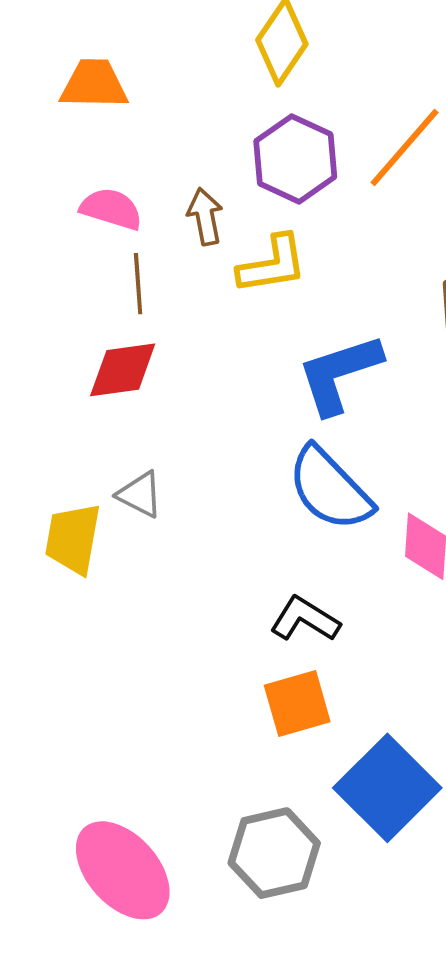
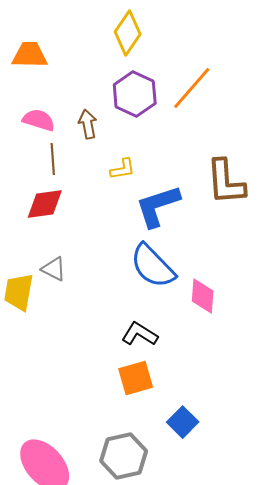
yellow L-shape: (272, 264) -> (123, 169), moved, size x0.7
blue square: (387, 788) -> (183, 422), size x0.6

